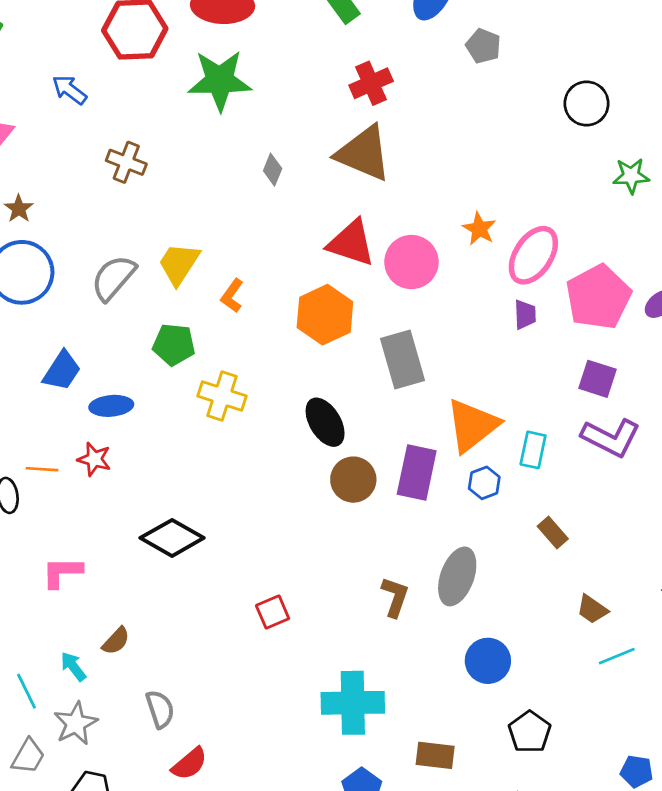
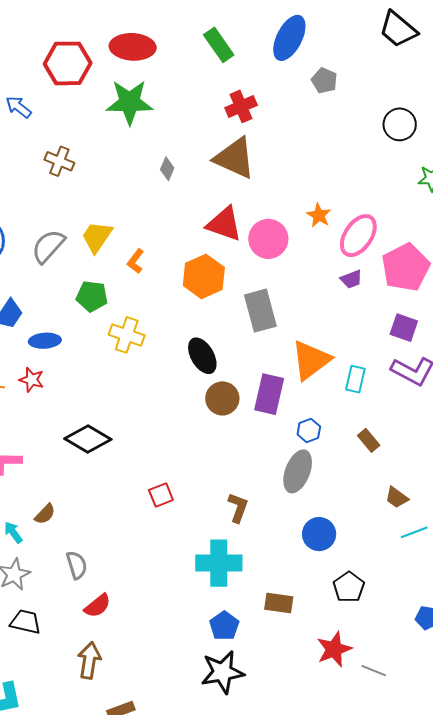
purple trapezoid: (525, 315) -> (351, 279), turned 70
blue hexagon: (484, 483) -> (309, 431), moved
brown L-shape: (395, 597) -> (238, 508), moved

